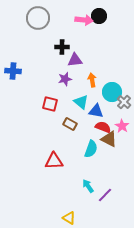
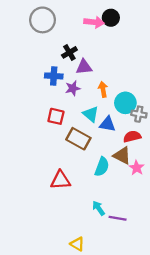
black cross: (62, 47) -> (69, 52), turned -32
blue cross: (13, 71) -> (54, 76), moved
gray cross: (124, 102) -> (139, 114), turned -32
brown rectangle: (70, 124) -> (78, 139), size x1.5
pink star: (122, 126) -> (137, 168), moved
red semicircle: (103, 127) -> (132, 136), moved, turned -35
purple line: (105, 195) -> (118, 218), turned 56

